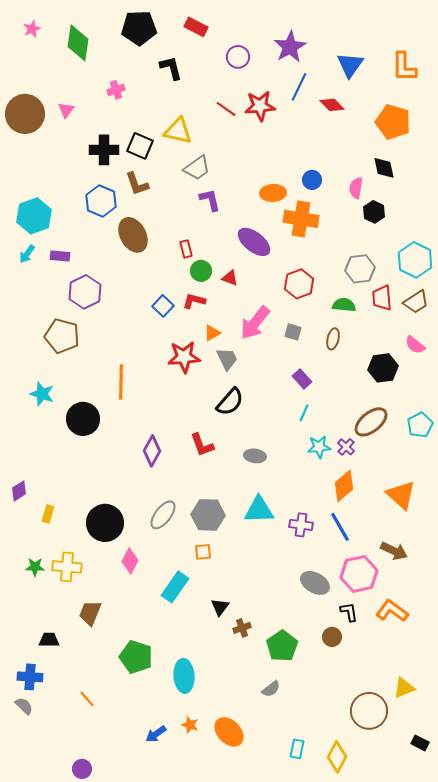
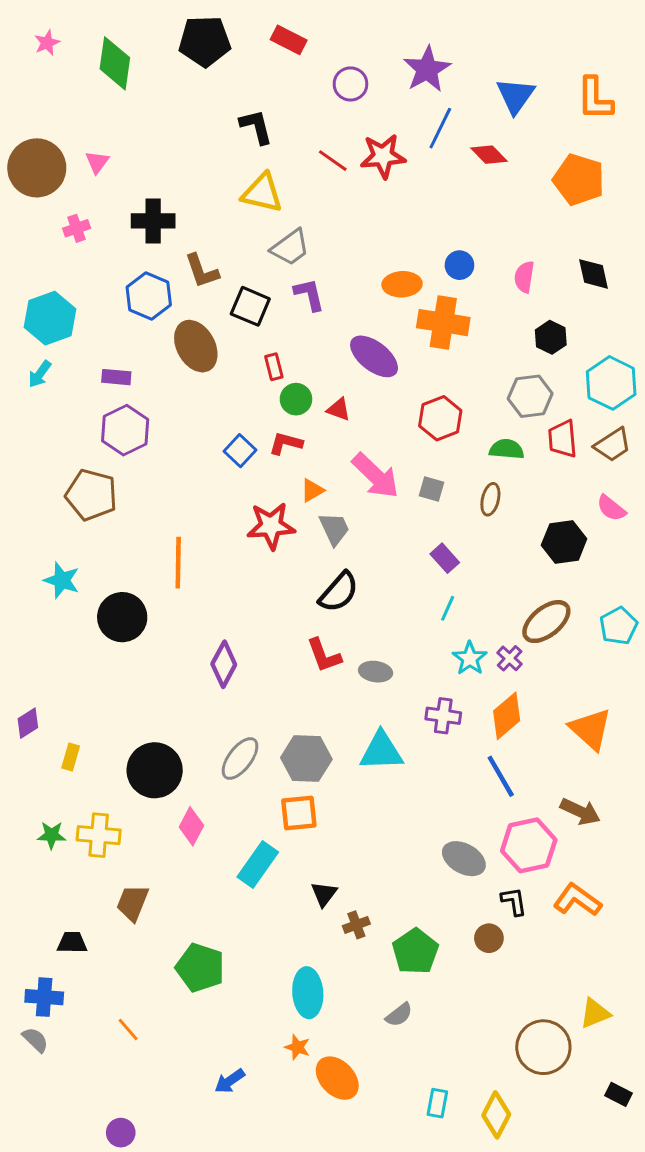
black L-shape: (171, 68) -> (256, 127), moved
pink cross: (116, 90) -> (77, 228), moved
black square: (140, 146) -> (250, 306), moved
black diamond: (384, 168) -> (593, 274), moved
black hexagon: (374, 212) -> (551, 337), moved
purple rectangle: (60, 256) -> (116, 377), moved
pink arrow: (255, 323) -> (376, 476), turned -84
red L-shape: (202, 445) -> (324, 655), moved
cyan star: (319, 447) -> (470, 658), turned -30
purple cross: (301, 525) -> (443, 716), moved
orange square: (203, 552) -> (299, 813), size x1.5
cyan ellipse: (184, 676) -> (308, 993), moved
orange star: (190, 725) -> (297, 1047), moved

